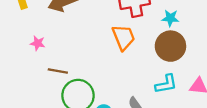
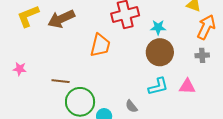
orange trapezoid: (124, 37) -> (100, 45), moved, turned 40
pink star: (38, 43) -> (20, 69), moved

